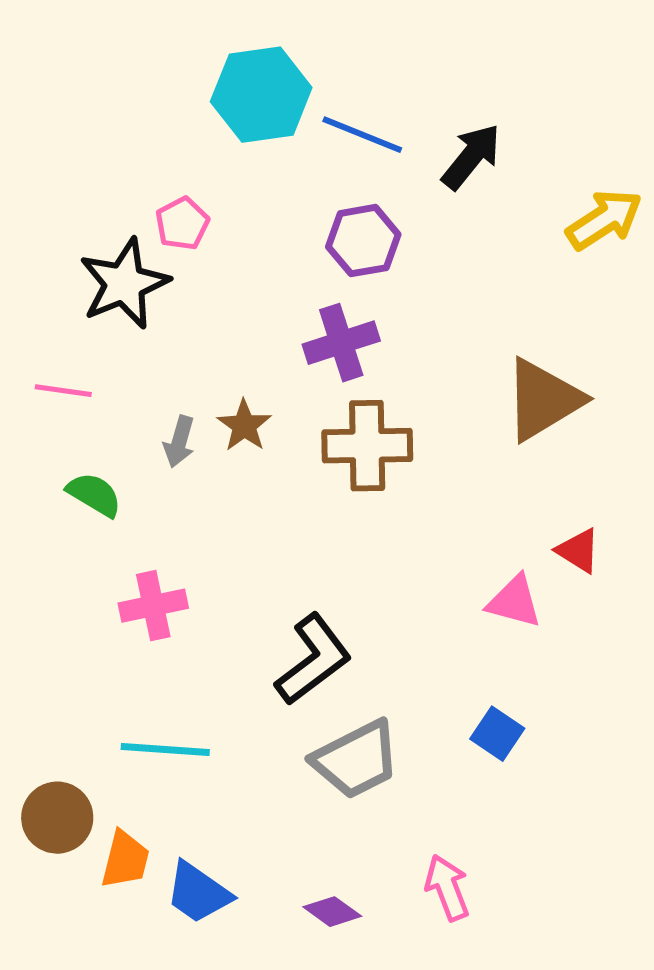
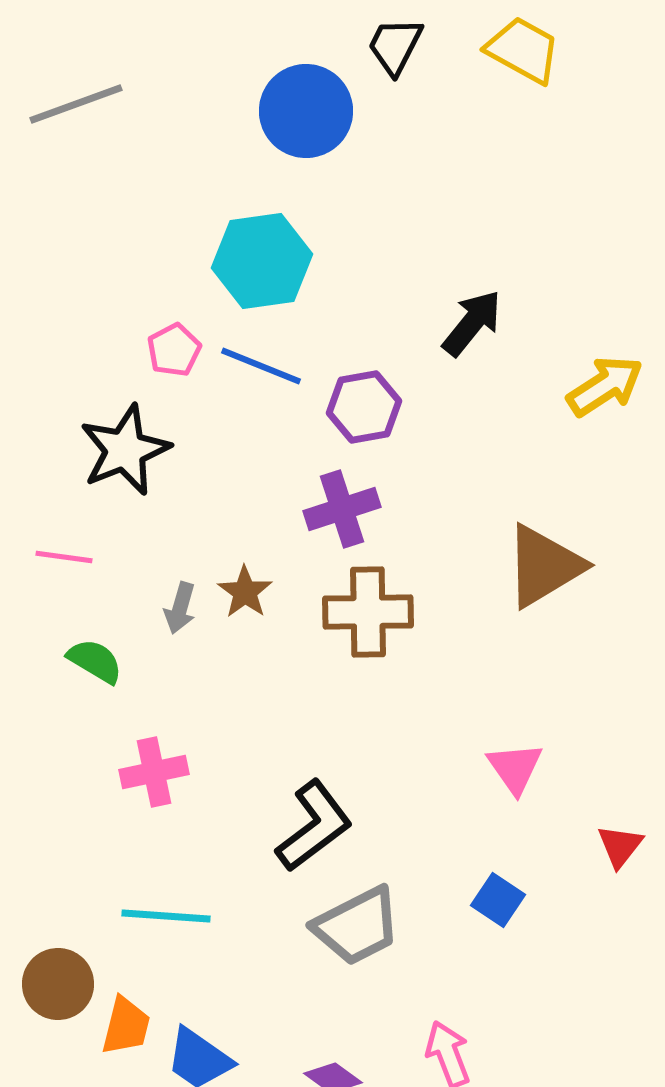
blue line: (362, 135) -> (261, 366), moved
pink pentagon: (182, 224) -> (174, 350), moved
red triangle: (578, 551) -> (620, 846), moved, turned 36
pink triangle: (514, 602) -> (515, 768), turned 40

